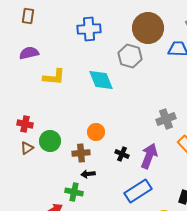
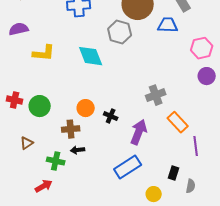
green circle: (50, 141) -> (40, 106), moved
brown triangle: (27, 148) -> (27, 143), moved
black cross: (122, 154) -> (111, 116), moved
green cross: (74, 192) -> (56, 161), moved

